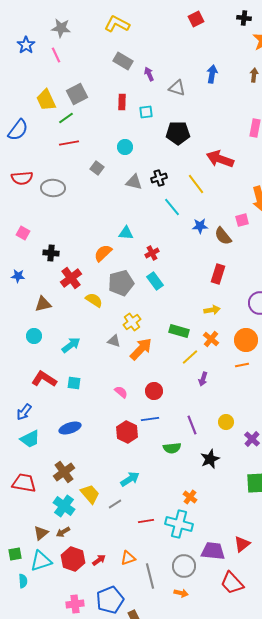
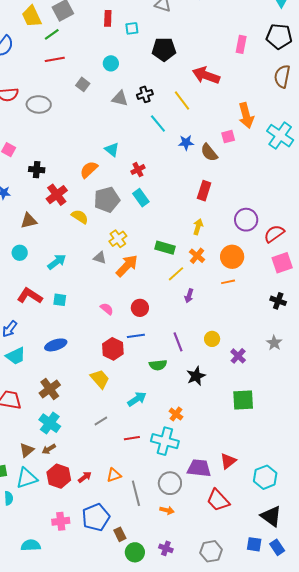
cyan triangle: (126, 233) -> (112, 150), turned 35
yellow arrow: (212, 310) -> (198, 227), turned -63
cyan arrow: (130, 479) -> (137, 399), moved
yellow trapezoid: (90, 494) -> (100, 379), moved

